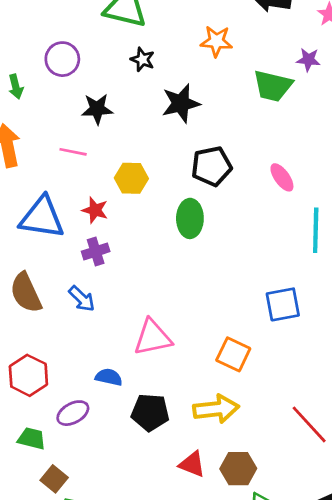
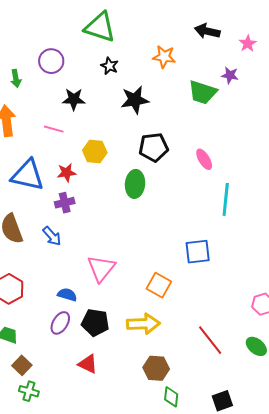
red star: (95, 210) -> (67, 173), turned -30
pink triangle: (153, 337) -> (101, 268), turned -44
purple ellipse: (73, 413) -> (60, 323), moved, turned -35
red triangle: (192, 464) -> (88, 364), moved

